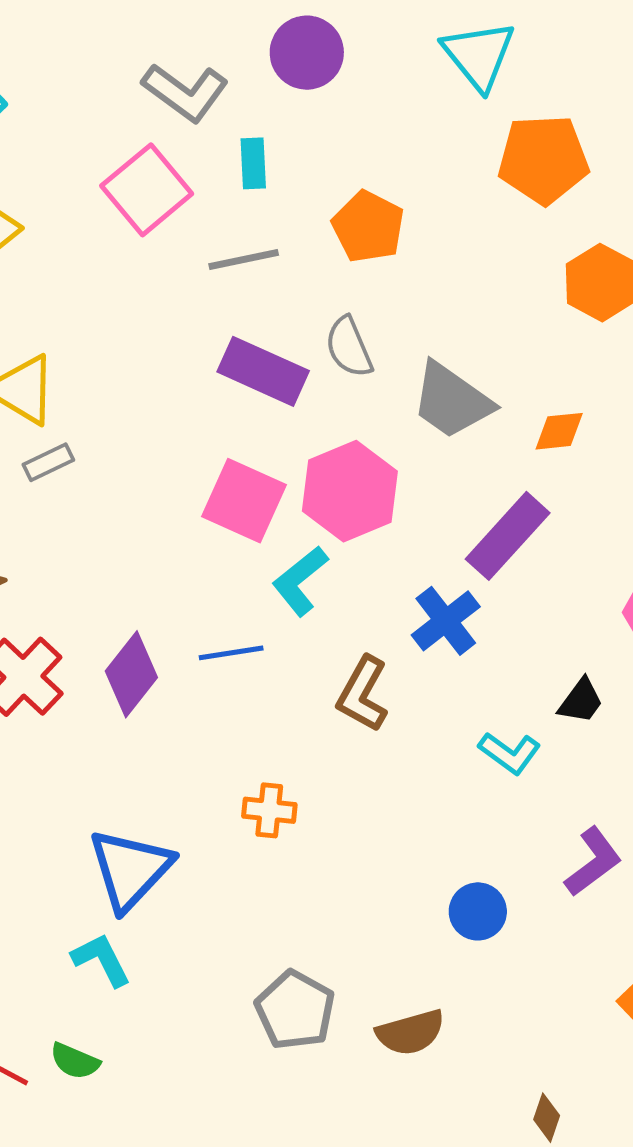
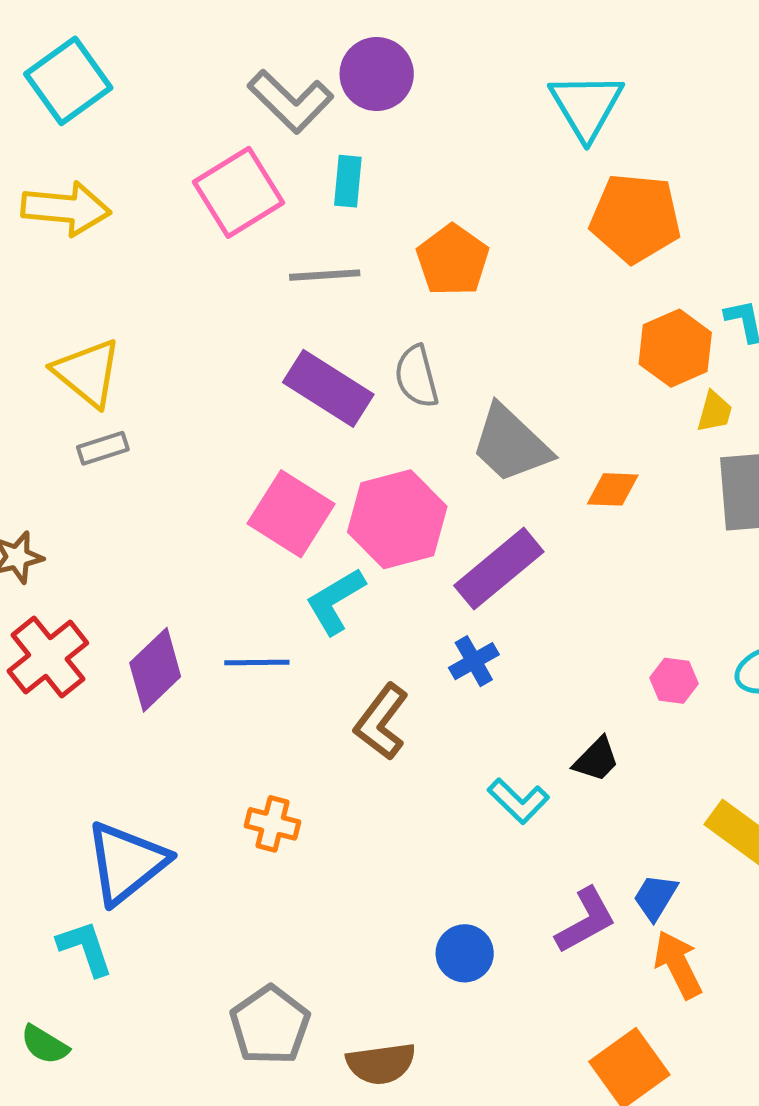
purple circle: (307, 53) -> (377, 74), moved
purple rectangle: (508, 536) -> (499, 569), moved
blue cross: (446, 621) -> (474, 661), size x0.7

